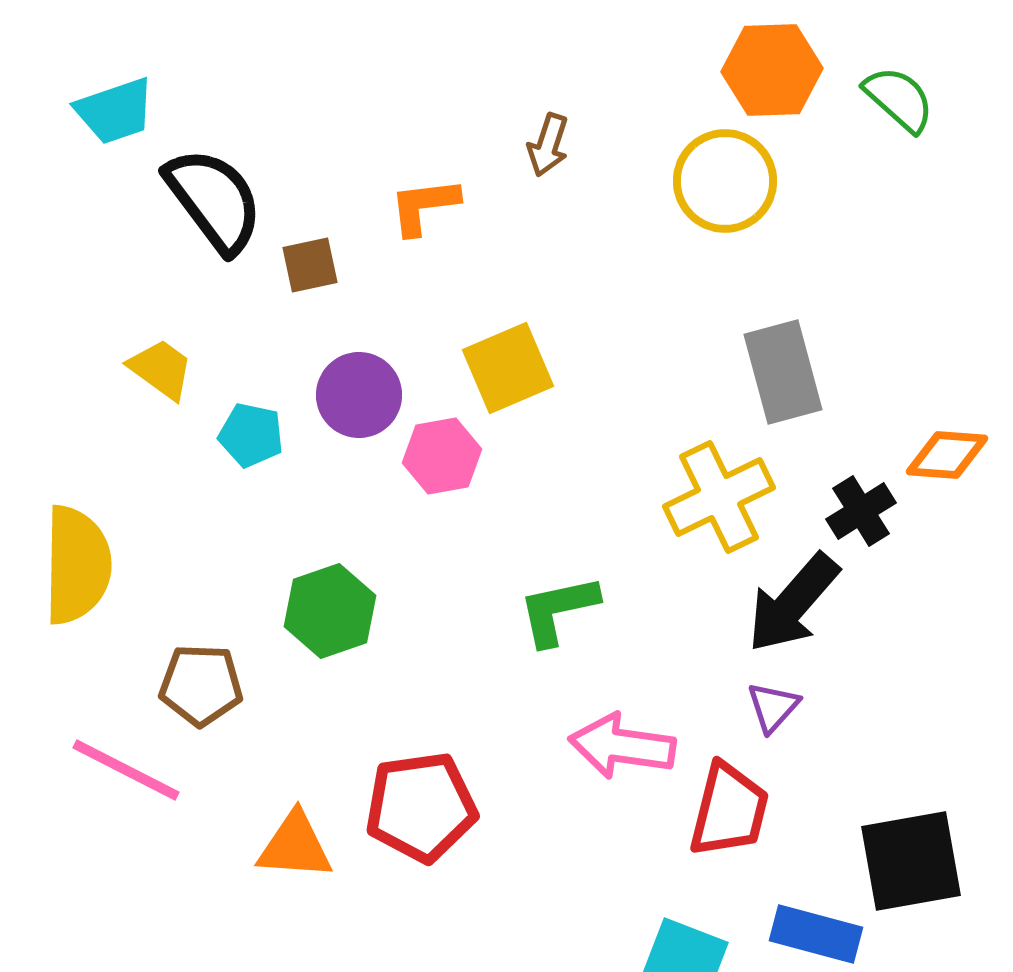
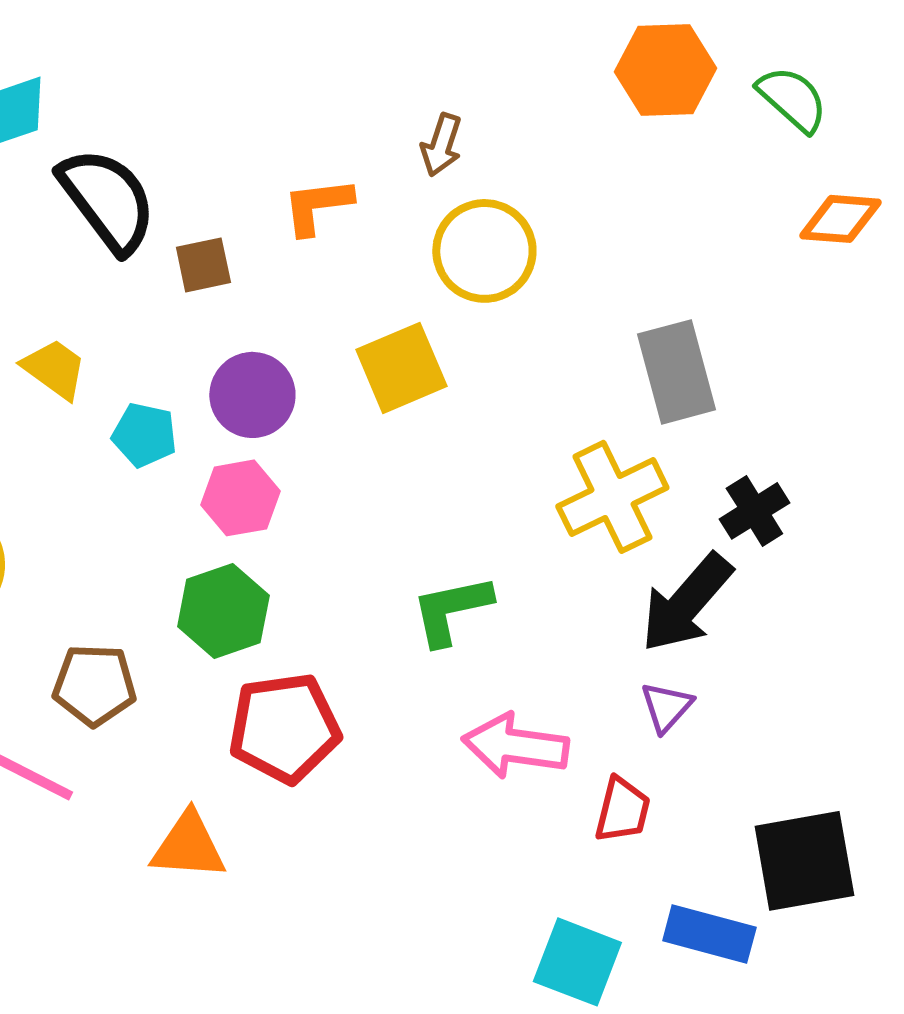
yellow circle: (725, 181) -> (484, 251), moved
orange diamond: (947, 455) -> (840, 219), moved
pink hexagon: (442, 456) -> (240, 498), moved
red pentagon: (421, 807) -> (284, 728), moved
red trapezoid: (729, 810) -> (622, 810), size x0.7

